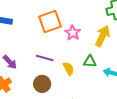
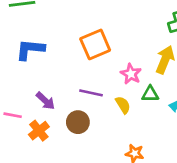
pink star: (73, 33) -> (131, 74), moved
brown circle: (42, 84) -> (78, 122), moved

